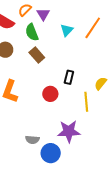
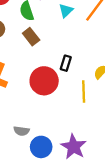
red circle: (50, 94) -> (44, 81), size x1.6
purple star: (69, 131) -> (74, 147), moved, turned 30

